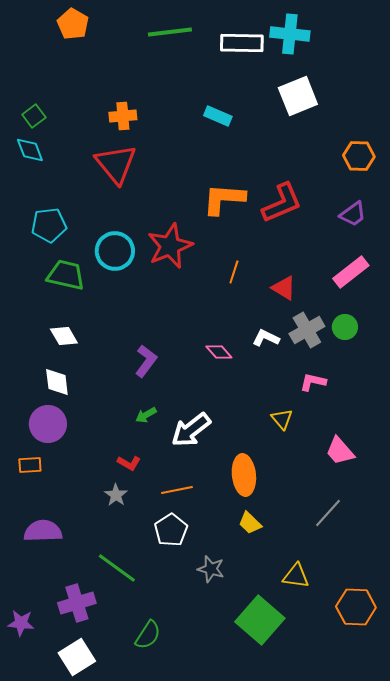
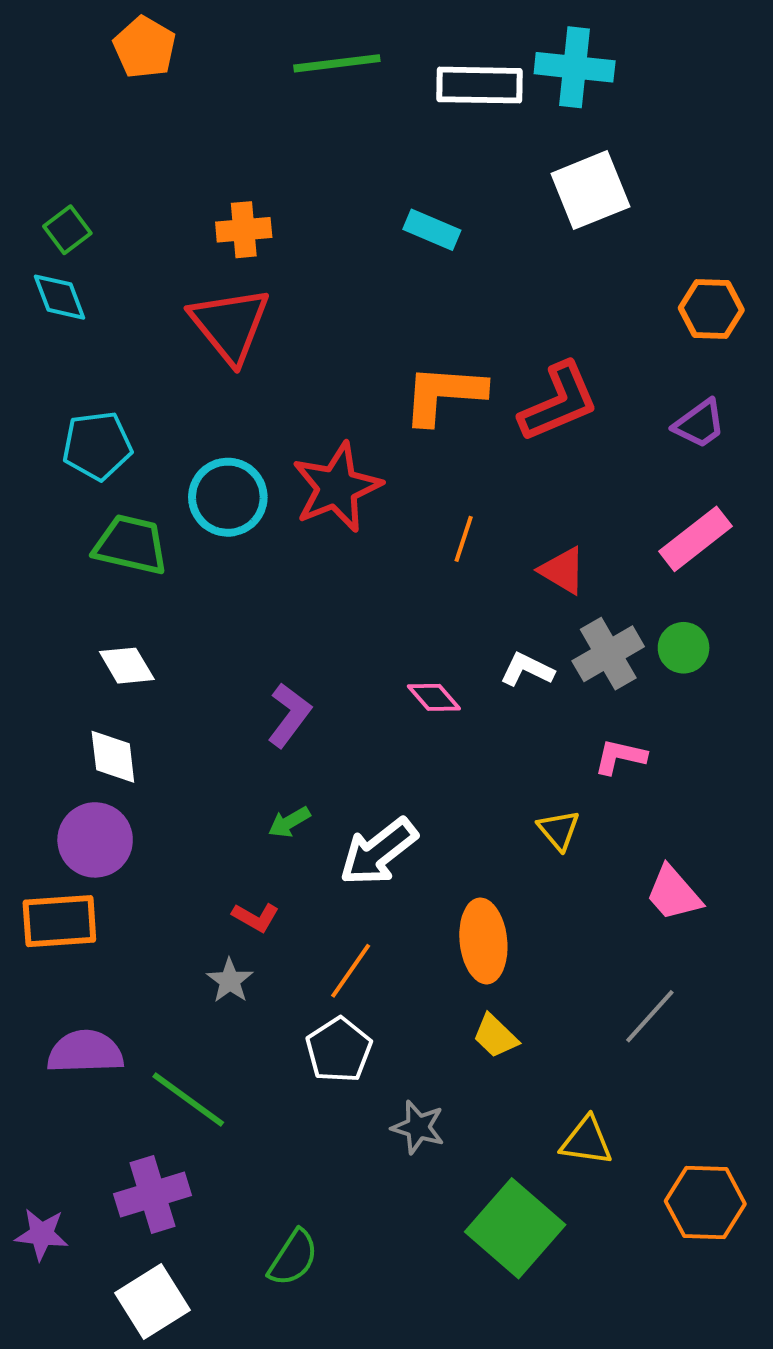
orange rectangle: (30, 465) -> (59, 921), size x1.6
orange line: (177, 490) -> (351, 971), turned -44
green line: (117, 568) -> (188, 1099), moved

